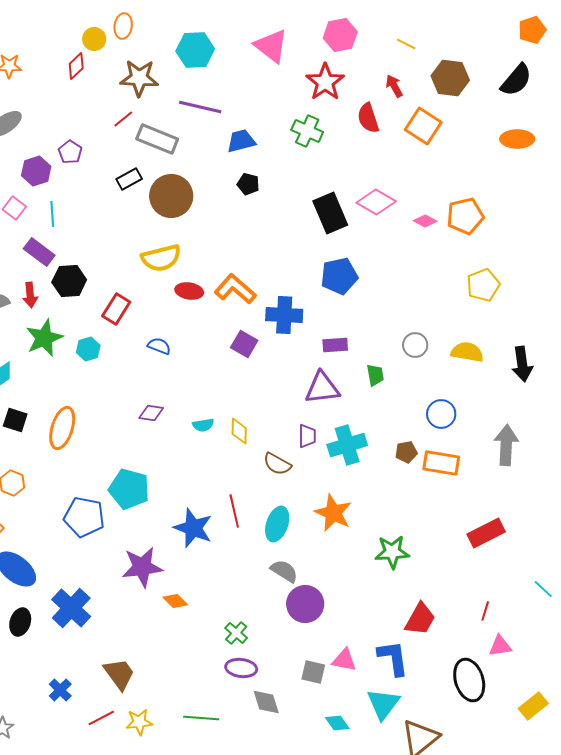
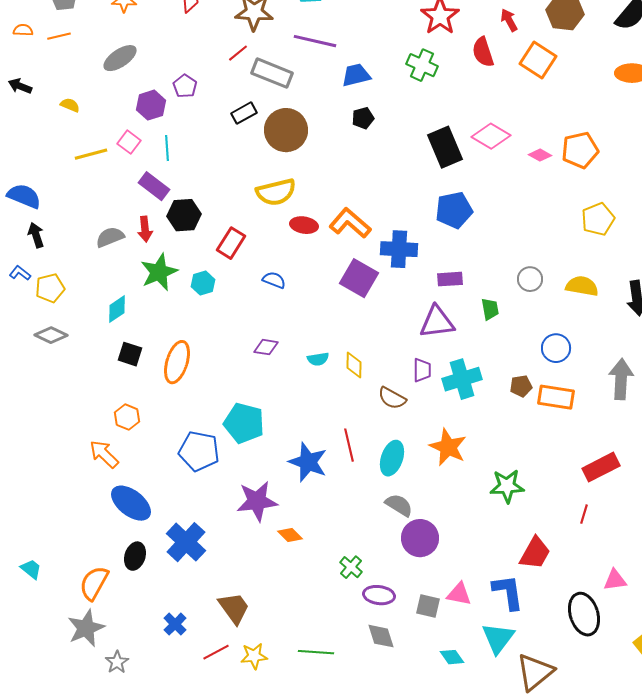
black pentagon: (248, 184) -> (363, 118), turned -30
purple square: (244, 344) -> (359, 278), size x1.4
red line: (485, 611) -> (584, 514), moved
purple ellipse: (241, 668) -> (379, 595), moved

